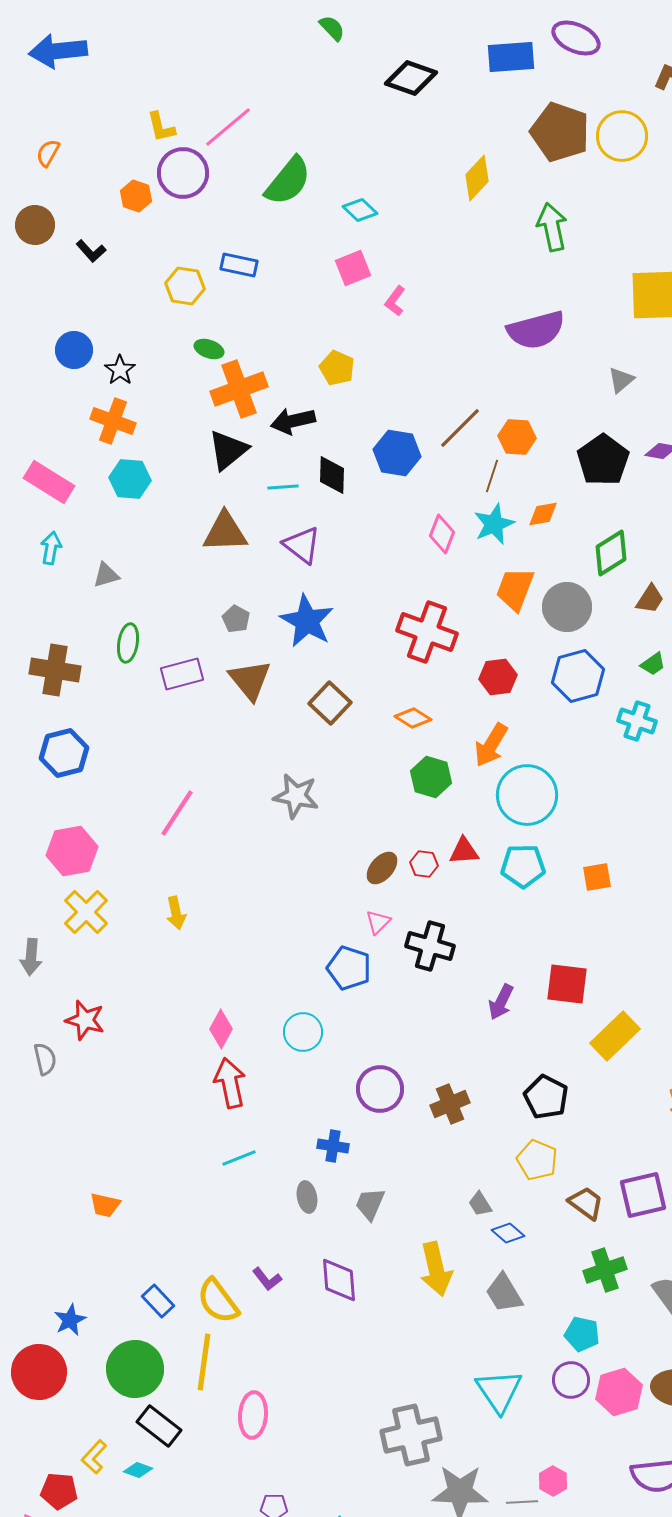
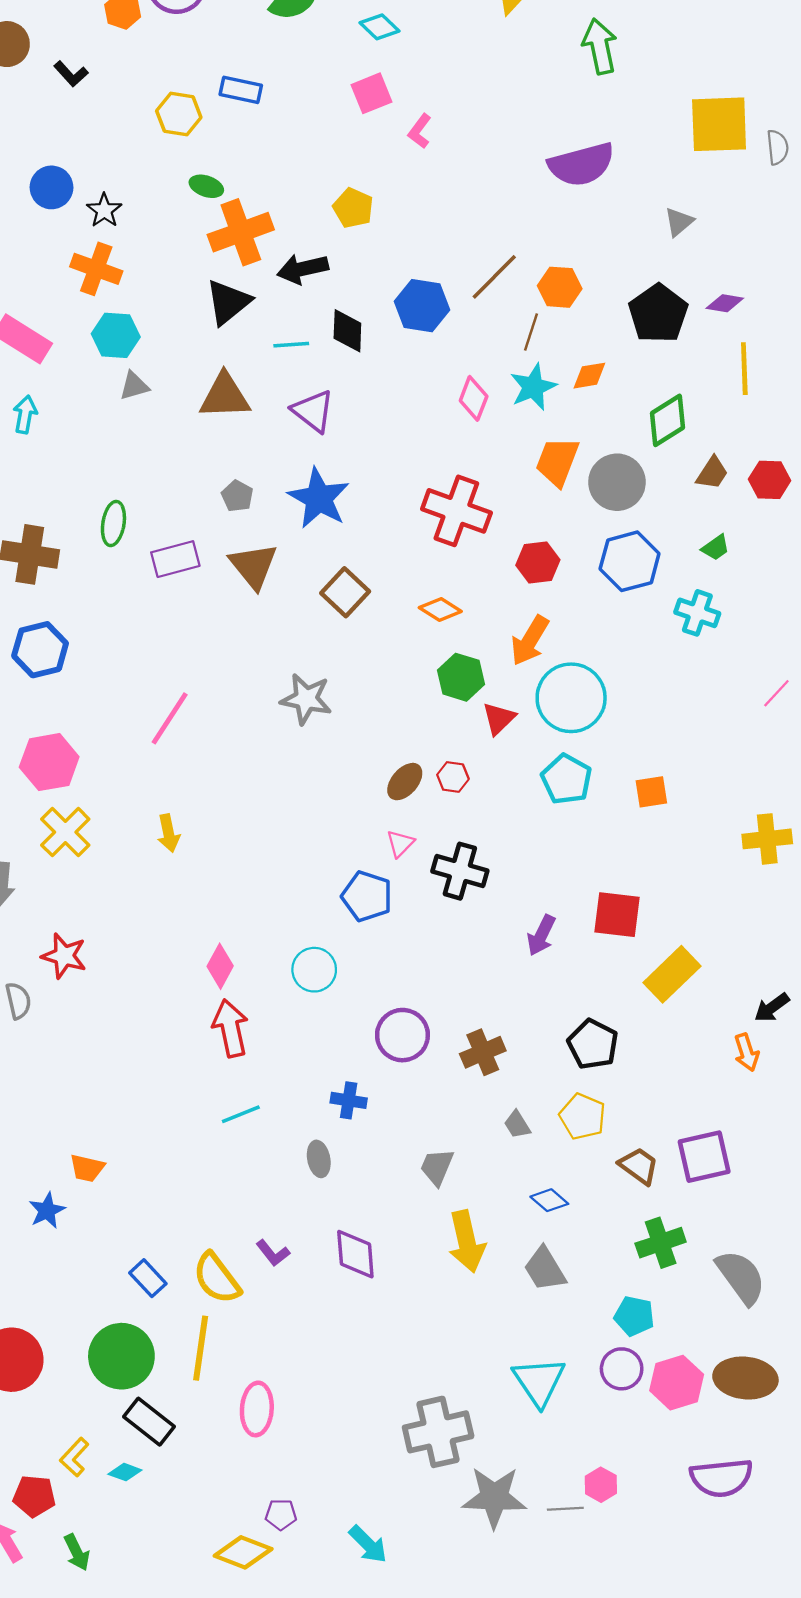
gray triangle: (106, 575) -> (134, 386), moved
red triangle: (464, 851) -> (499, 718), moved, turned -40
cyan pentagon: (523, 866) -> (567, 779), turned 30
gray trapezoid: (370, 1204) -> (437, 1167), moved
gray trapezoid: (480, 1204) -> (517, 1125), moved
blue star: (70, 1320) -> (47, 1211), moved

